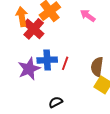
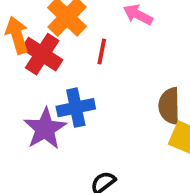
red line: (65, 63) -> (102, 52), moved

